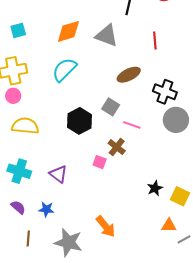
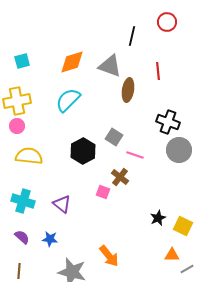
brown ellipse: (129, 75) -> (128, 90), moved, turned -55
brown line: (28, 238) -> (19, 271), moved

